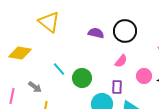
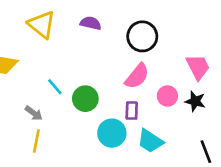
purple semicircle: (96, 33) -> (91, 23), moved
pink semicircle: (121, 61) -> (137, 76), size x1.5
gray arrow: (35, 87) -> (34, 113), moved

